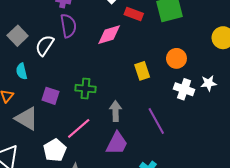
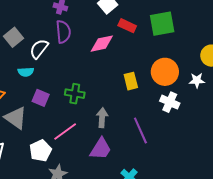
orange circle: (176, 58) -> (165, 72), size x1.4
cyan semicircle: (22, 71) -> (26, 72), moved, turned -84
white star: (209, 83) -> (197, 80), moved

